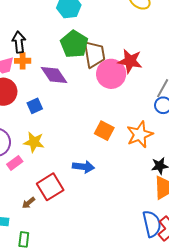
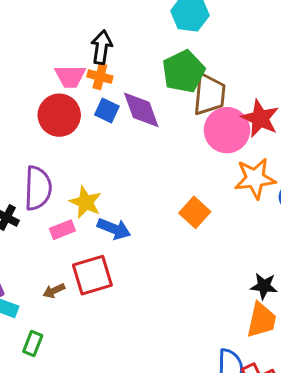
blue square: (35, 106) -> (107, 110), moved, turned 35
orange star: (140, 135) -> (255, 178), moved
pink rectangle: (15, 163) -> (62, 230), moved
blue arrow: (83, 167) -> (114, 229), moved

